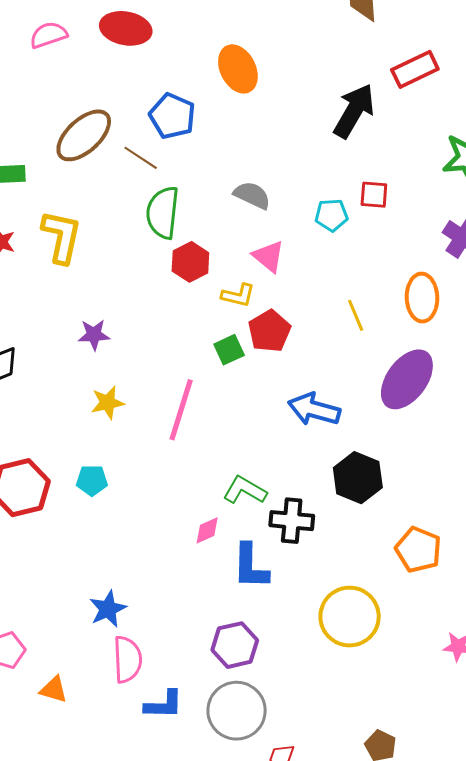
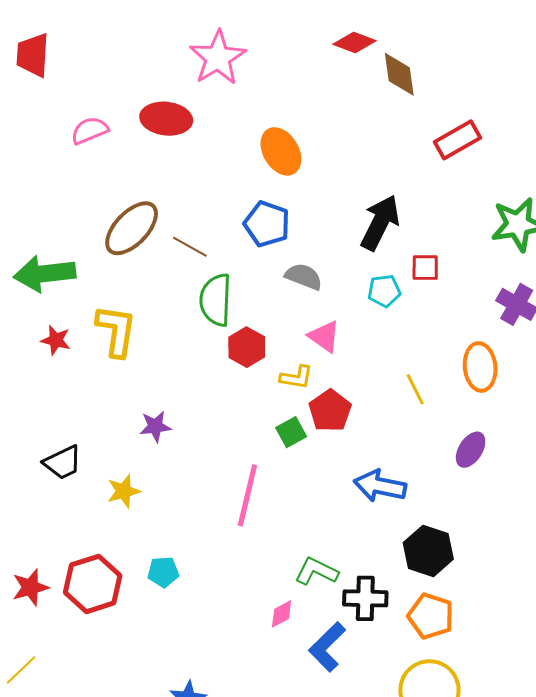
black arrow: (354, 111) -> (380, 223), moved
blue pentagon: (172, 116) -> (267, 224), moved
purple ellipse: (407, 379) -> (471, 450), size x0.6
yellow star: (108, 403) -> (124, 491), moved
orange pentagon: (418, 550) -> (431, 616), moved
blue L-shape: (250, 566) -> (327, 647), turned 48

